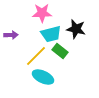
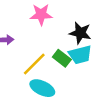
cyan trapezoid: (51, 34) -> (80, 55), moved

